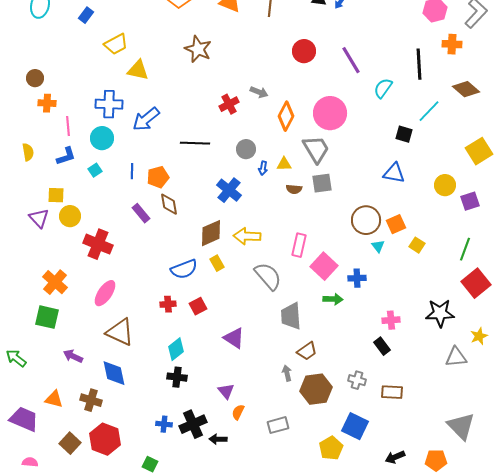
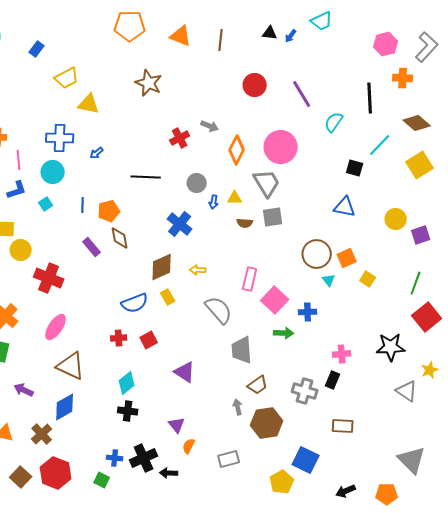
blue arrow: (146, 119) -> (97, 153), size x0.5
yellow square: (479, 151) -> (420, 165), moved
yellow arrow: (247, 236) -> (198, 270), size x0.6
black rectangle: (382, 346) -> (333, 380), turned 60
gray triangle: (456, 357) -> (407, 391), turned 40
blue diamond: (114, 373) -> (65, 407), turned 72
gray cross: (357, 380) -> (305, 391), moved, size x1.4
brown cross: (91, 400) -> (42, 434), turned 30
green square: (150, 464) -> (102, 480), moved

